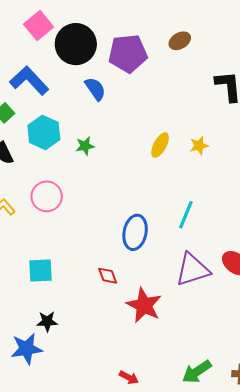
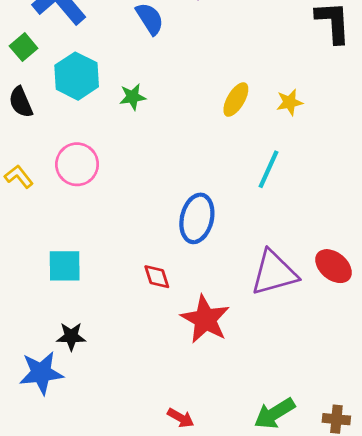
cyan line: (186, 215) -> (268, 169), moved

